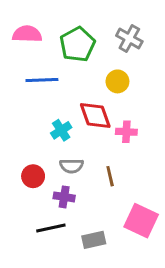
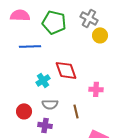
green pentagon: (77, 44) -> (54, 22), turned -30
yellow circle: (117, 81) -> (100, 35), moved
pink cross: (126, 132) -> (96, 89), moved

